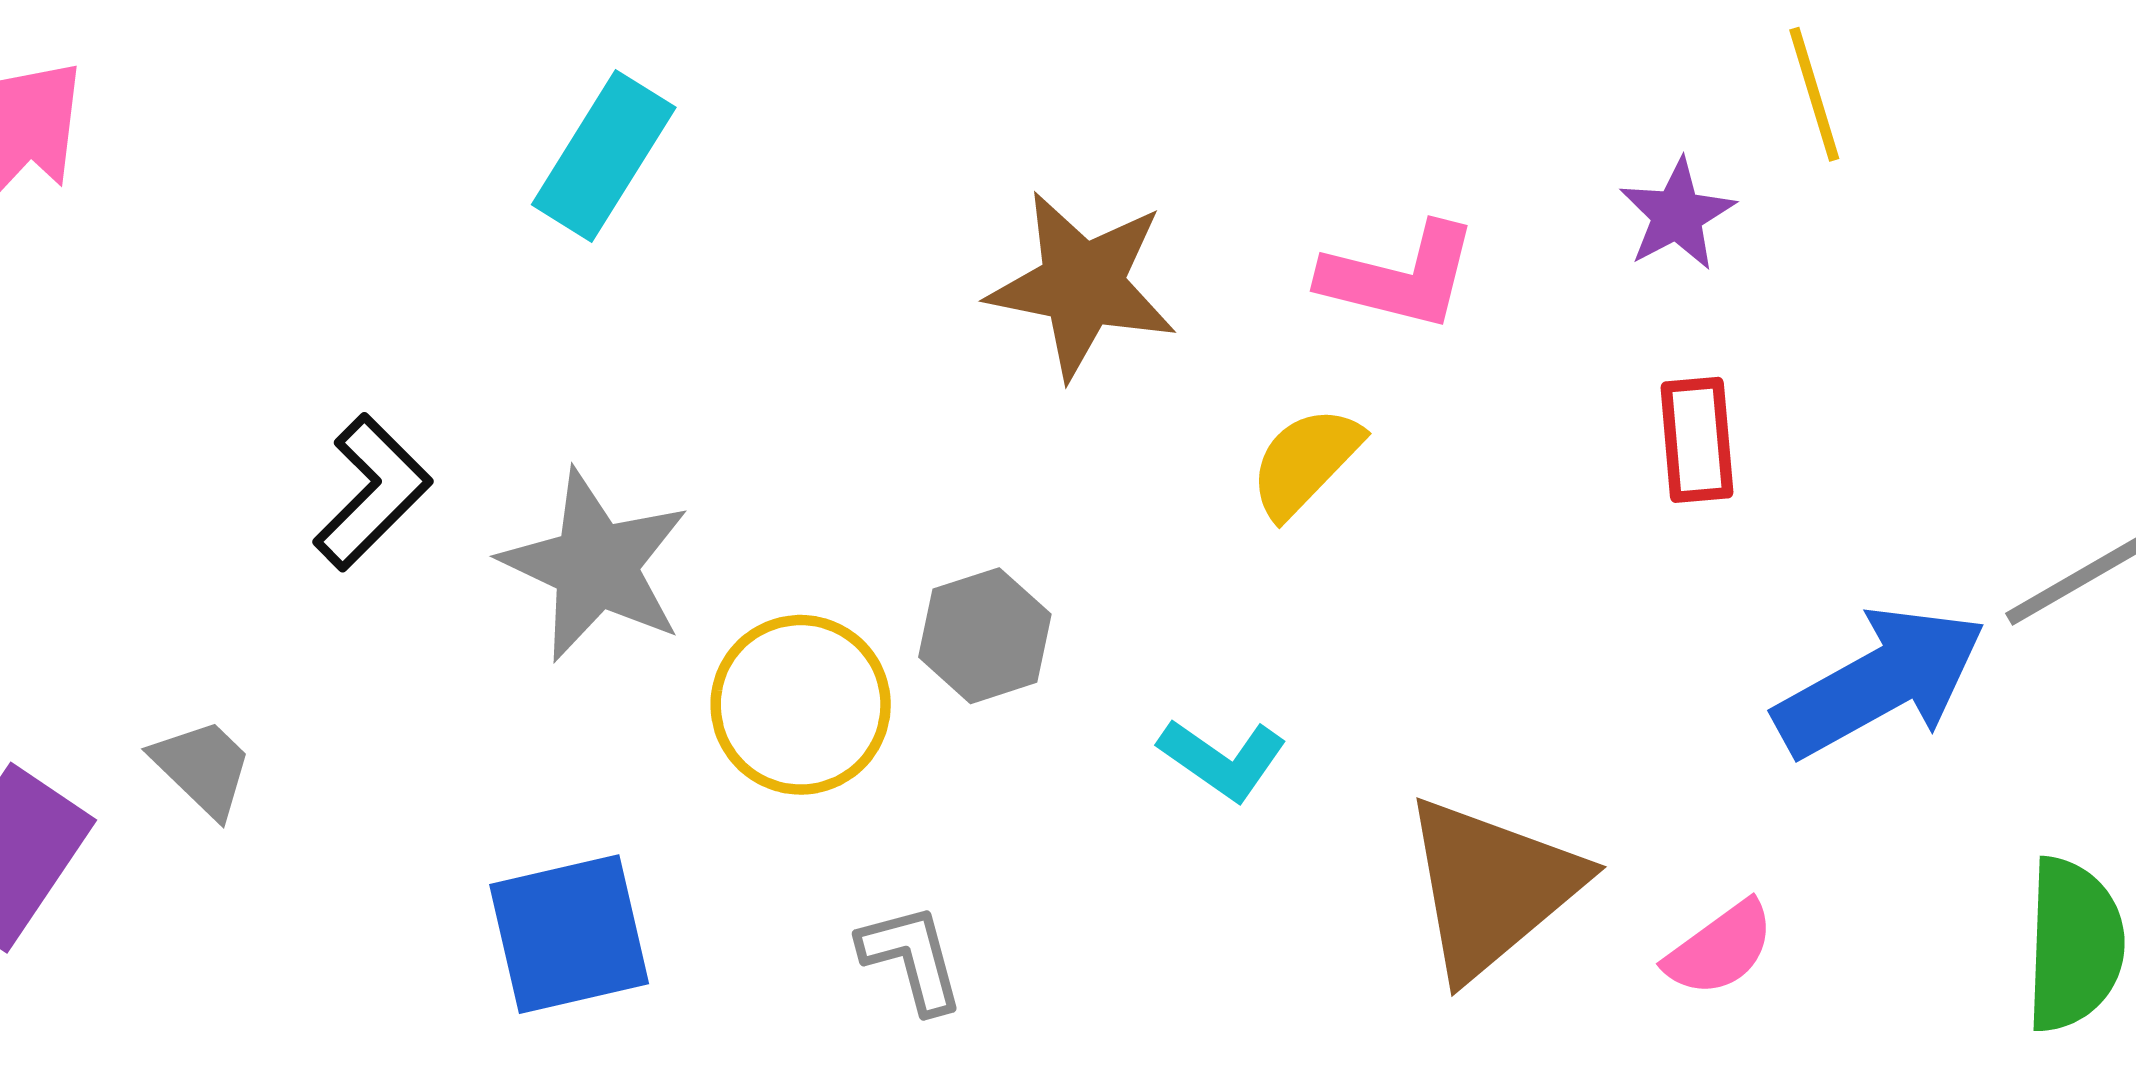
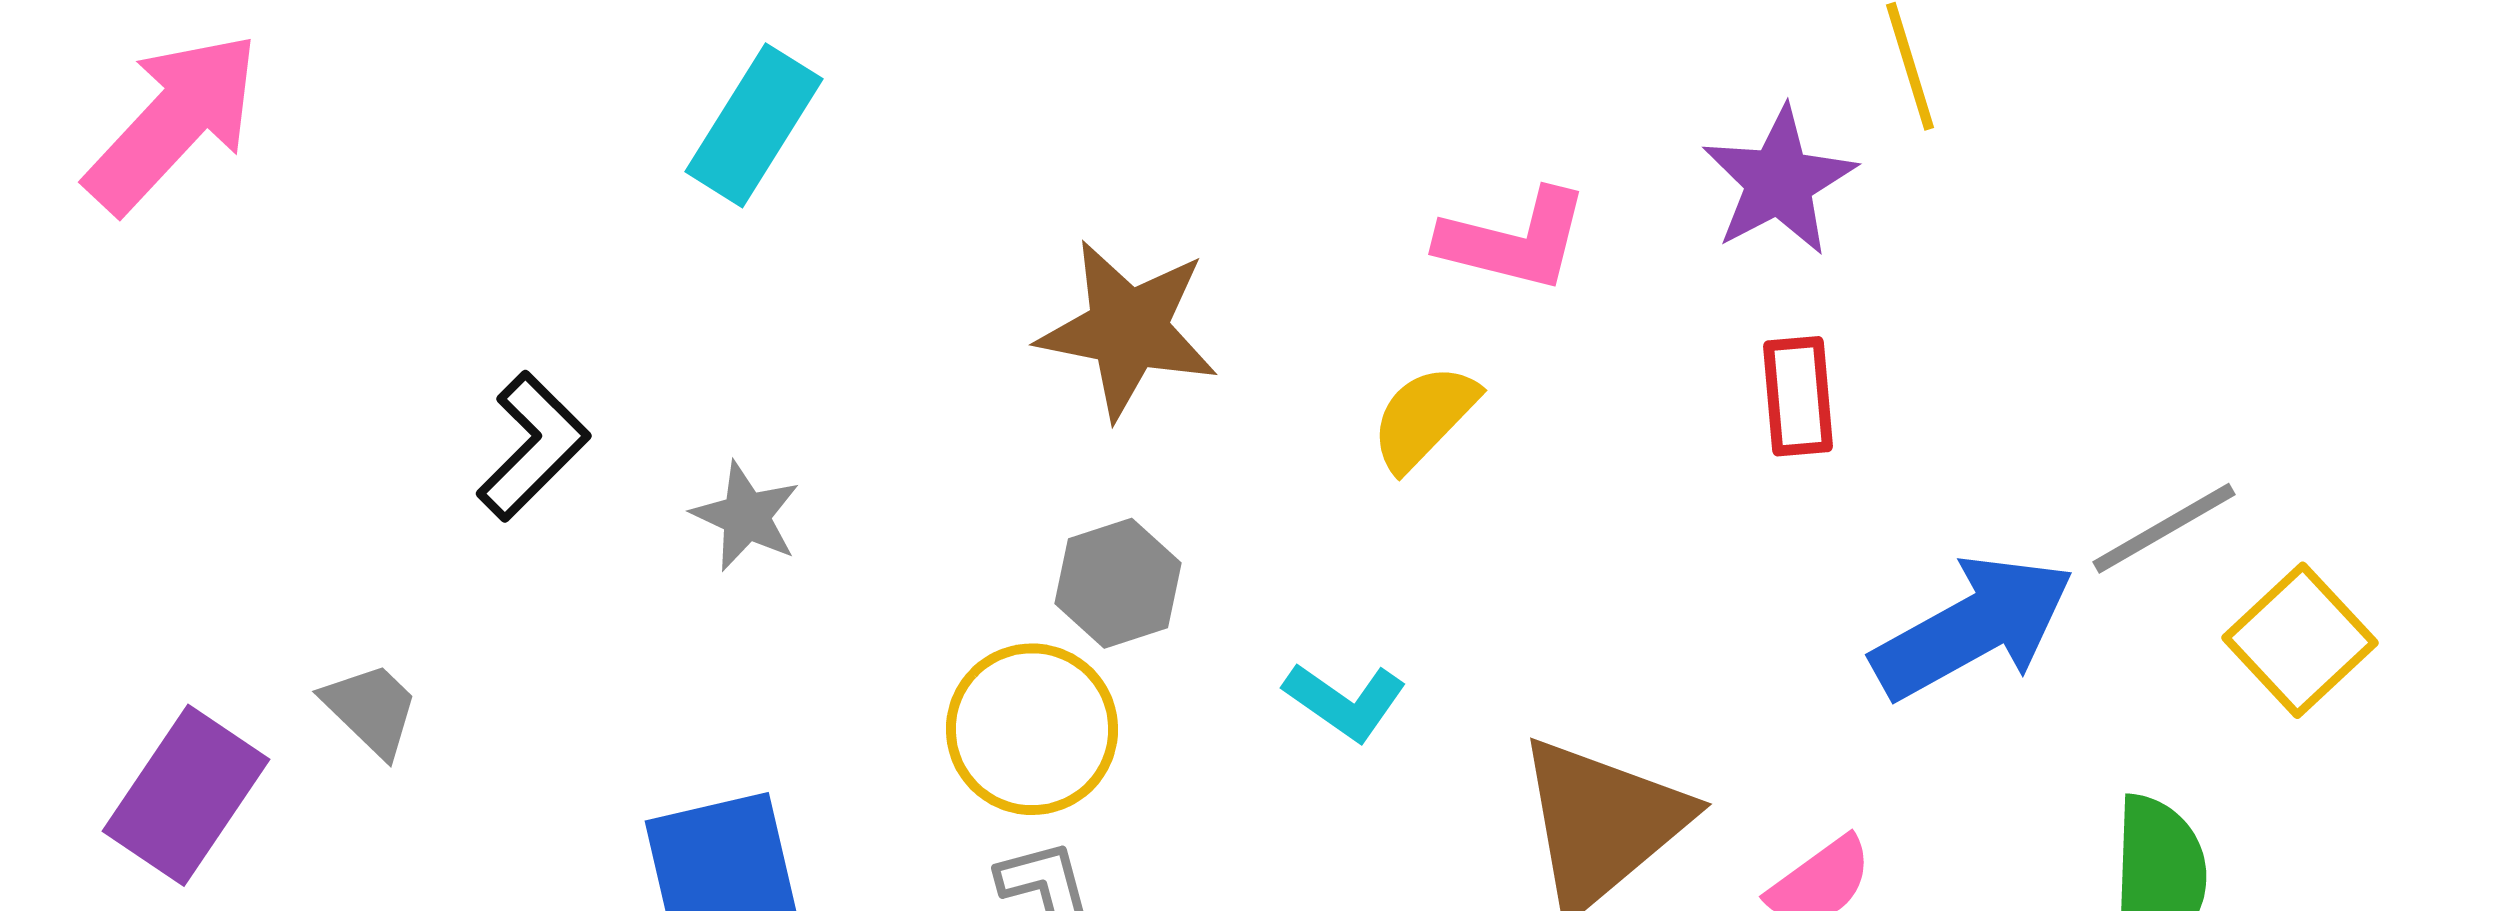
purple star: (1677, 215) -> (1779, 181), size x1.4
brown star: (1082, 285) -> (1128, 329), moved
gray star: (595, 565) -> (746, 516), size x0.6
yellow circle: (801, 705) -> (1032, 729), moved

